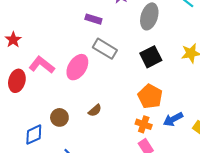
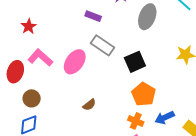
red star: (13, 40) -> (29, 26), moved
black square: (151, 57) -> (135, 62), moved
brown circle: (59, 117) -> (32, 98), moved

